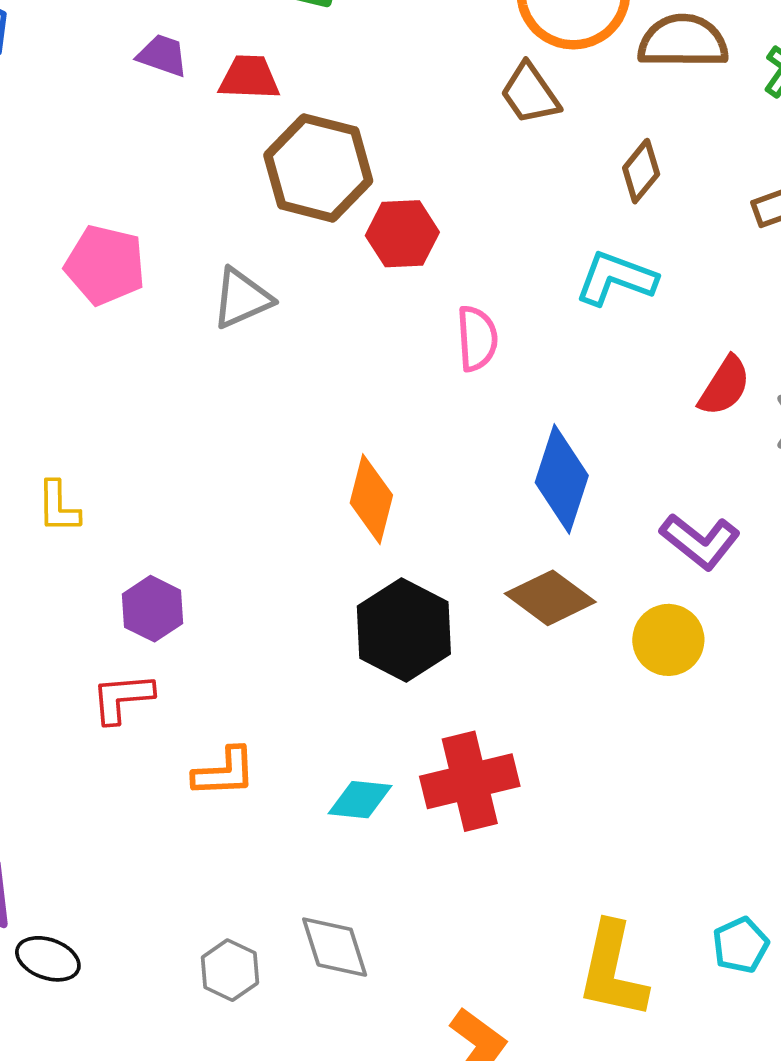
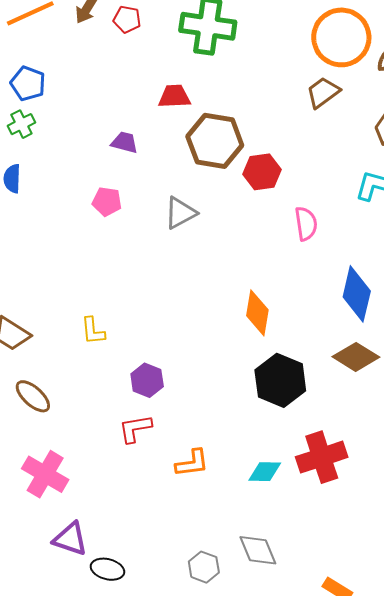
purple trapezoid: (162, 55) -> (125, 142), moved
brown trapezoid: (530, 94) -> (323, 92), turned 93
pink pentagon: (105, 265) -> (107, 201), size x0.7

